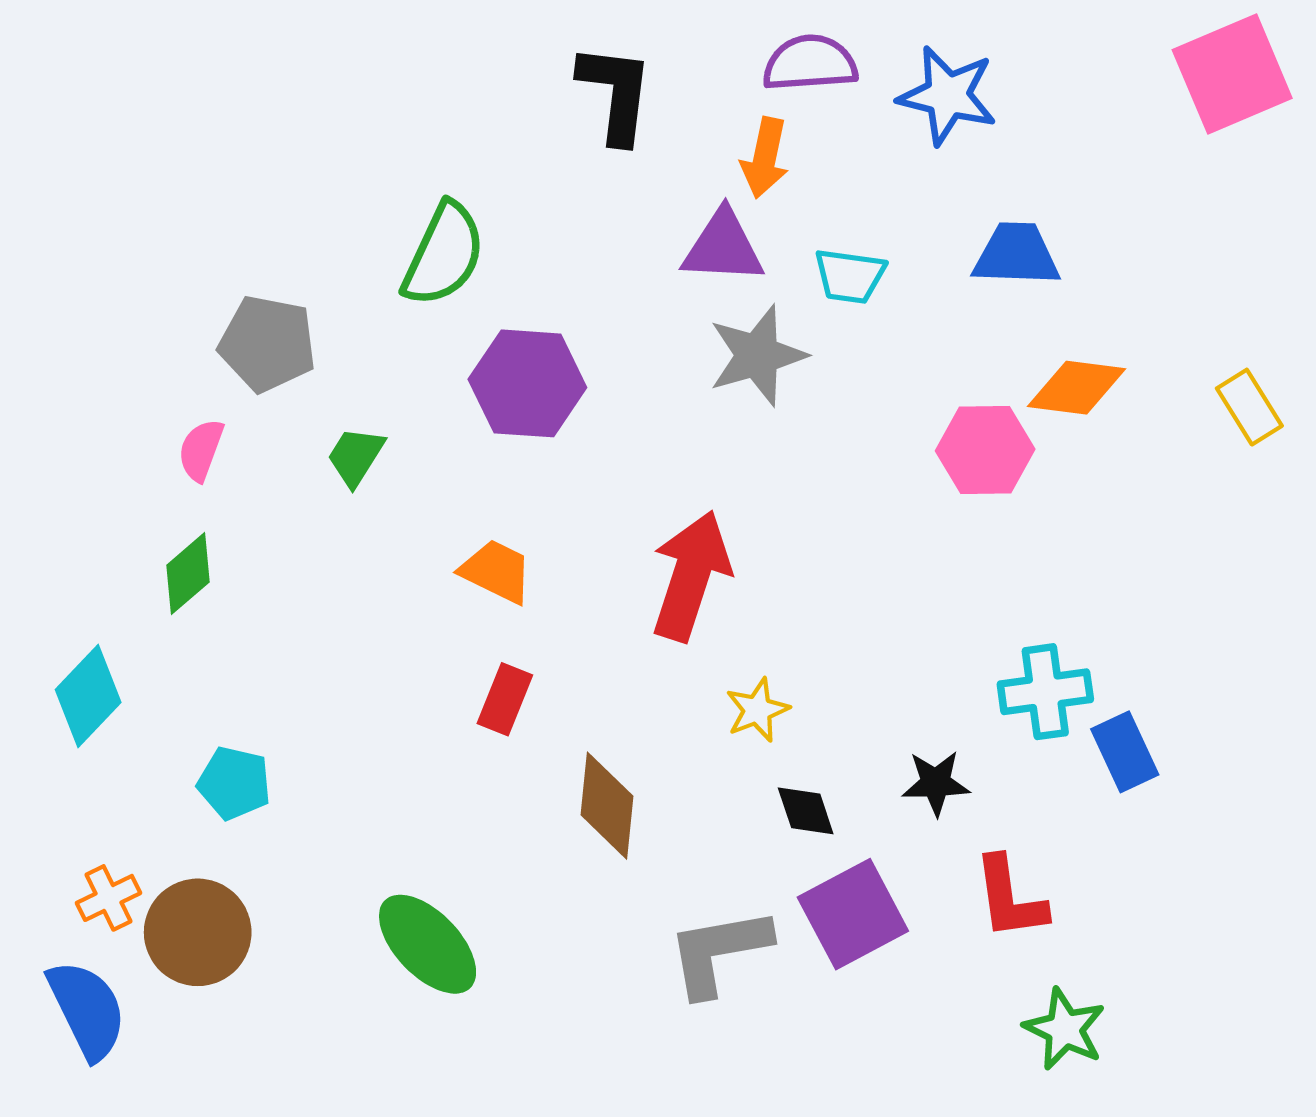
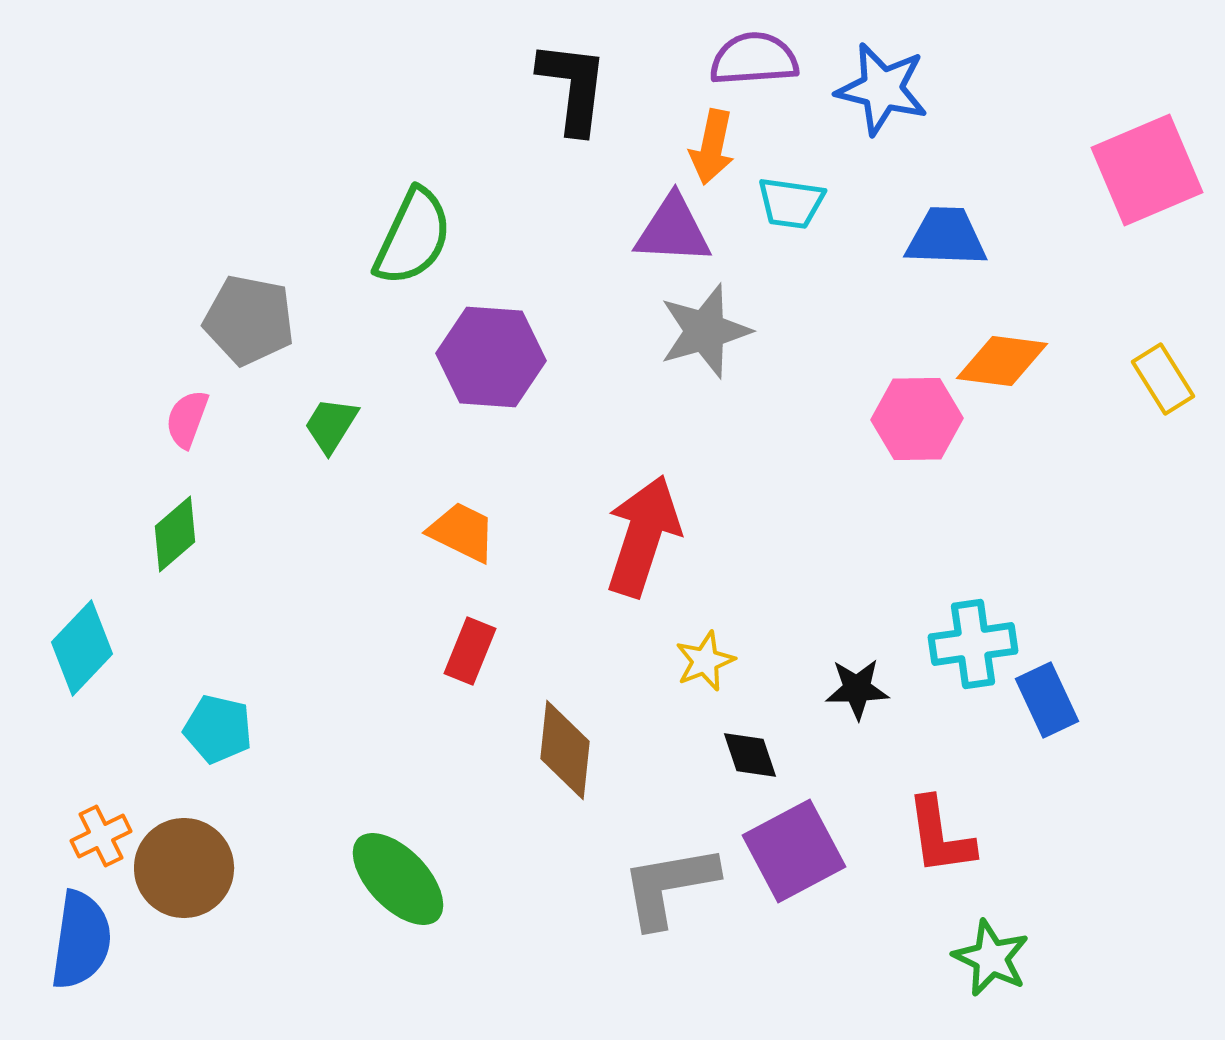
pink square: (1232, 74) -> (1147, 170), moved
cyan trapezoid: (850, 276) -> (791, 203), moved
black star: (936, 783) -> (857, 689), moved
blue semicircle: (87, 1010) -> (81, 940), turned 34

